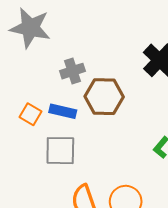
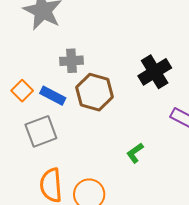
gray square: (60, 151) -> (41, 131), turned -36

